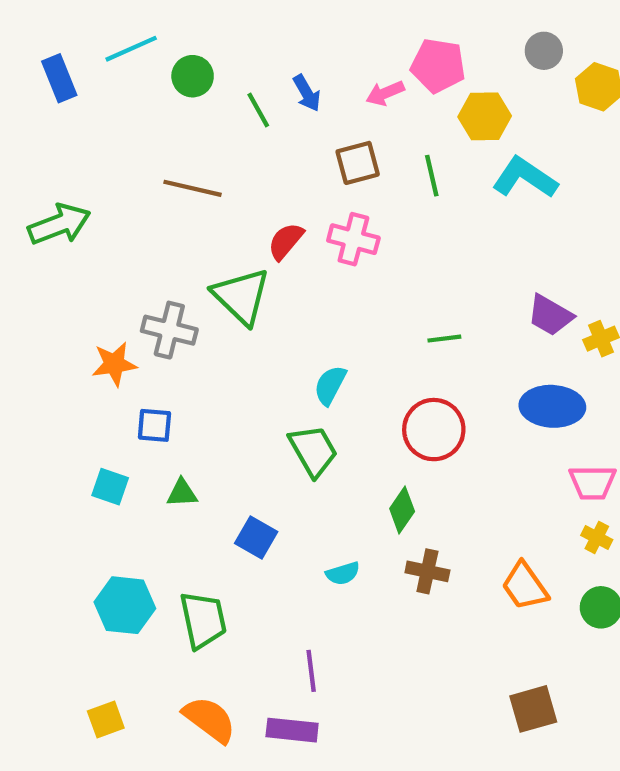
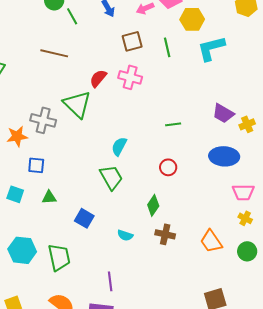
green line: (258, 110) -> (72, 16), moved
cyan L-shape: (525, 178) -> (211, 48), turned -48
red circle: (434, 430) -> (168, 167), size x0.6
cyan semicircle: (343, 573) -> (125, 235), turned 35

